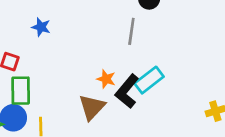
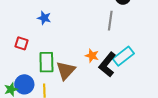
green rectangle: (21, 91) -> (46, 62), moved
brown triangle: (92, 107) -> (66, 70), moved

